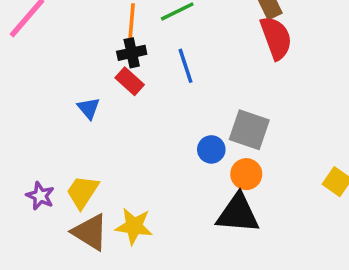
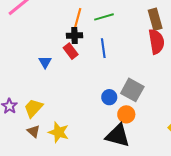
brown triangle: (90, 232) -> (34, 131), size x0.6

